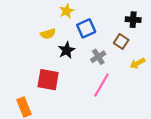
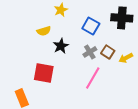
black cross: (133, 20) -> (122, 18), size x1.5
blue square: (86, 28) -> (91, 26), moved, turned -36
brown square: (121, 41) -> (108, 52), moved

